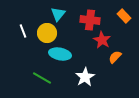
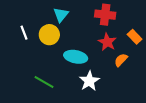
orange rectangle: (124, 16) -> (135, 37), moved
red cross: (90, 20) -> (105, 15), moved
cyan ellipse: (60, 54) -> (76, 57), moved

